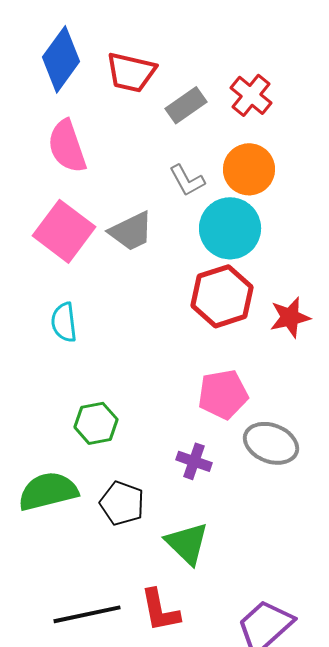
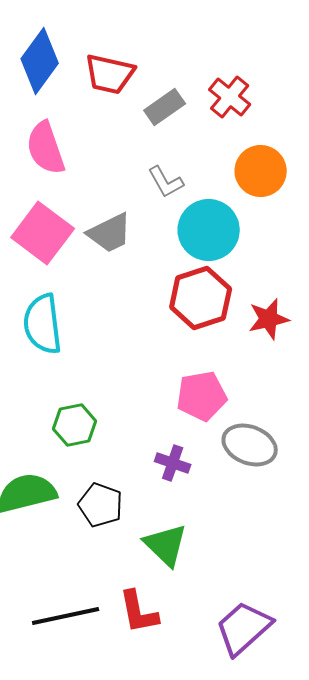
orange circle: (249, 169) -> (261, 171), moved
cyan semicircle: (64, 322) -> (43, 324), size x1.5

